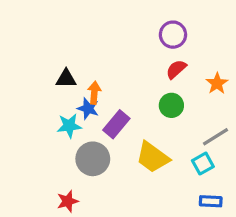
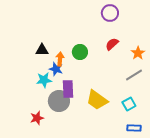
purple circle: (173, 35) -> (110, 13), moved
green circle: (171, 105) -> (80, 52), moved
purple rectangle: (116, 124) -> (68, 89), moved, turned -42
gray line: (215, 137) -> (134, 75), moved
red star: (68, 201) -> (37, 118), moved

